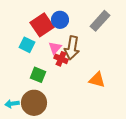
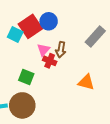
gray rectangle: (100, 21) -> (95, 37), moved
cyan square: (27, 45) -> (15, 34), moved
brown arrow: (72, 48) -> (61, 50), size x0.7

